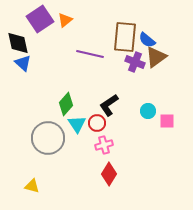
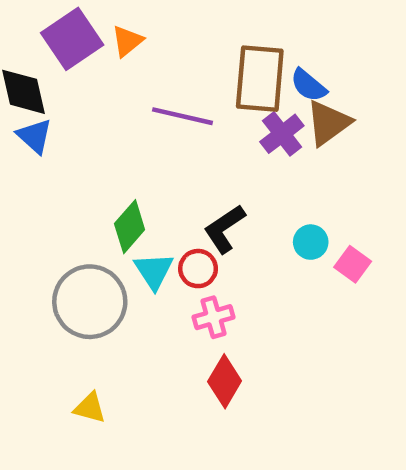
purple cross: (135, 62) -> (282, 134), turned 30
pink square: (167, 121) -> (353, 264), turned 35
yellow triangle: (32, 186) -> (90, 408), moved

